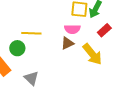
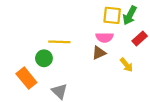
yellow arrow: (92, 54) -> (126, 65), size x0.6

